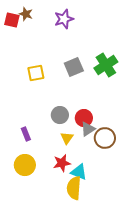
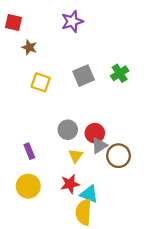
brown star: (26, 14) -> (29, 47), moved
green cross: (106, 65) -> (120, 73), size x0.7
yellow square: (36, 73) -> (41, 82), turned 30

